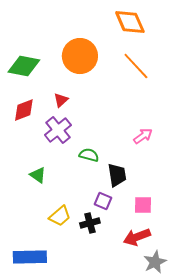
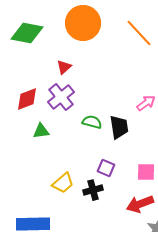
red diamond: (24, 110) -> (27, 99), moved
green triangle: (38, 175) -> (41, 131), moved, turned -42
black trapezoid: (117, 175) -> (119, 127), moved

